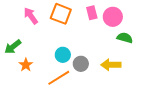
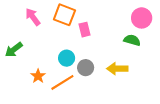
pink rectangle: (92, 13) -> (85, 30), moved
pink circle: (113, 17) -> (142, 18), moved
orange star: (26, 65) -> (38, 76), moved

